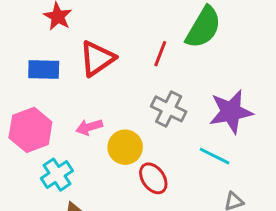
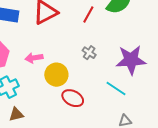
gray cross: (169, 109) -> (89, 53), size x0.6
red ellipse: (153, 178) -> (73, 98), turned -35

